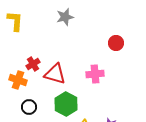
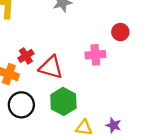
pink cross: (95, 74) -> (95, 55), moved
black circle: (29, 107) -> (21, 105), size x1.5

